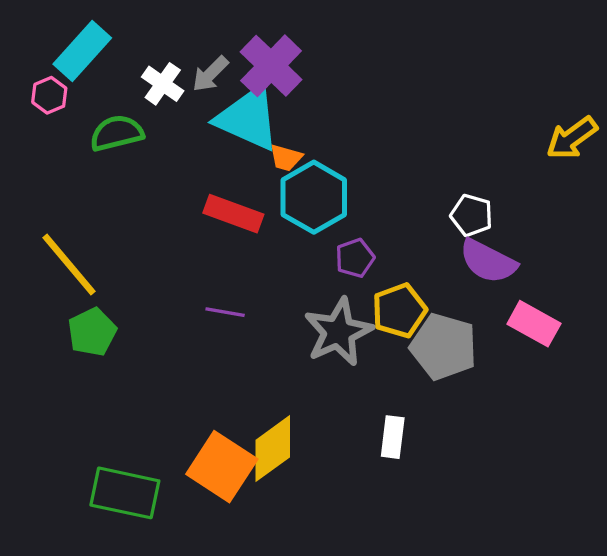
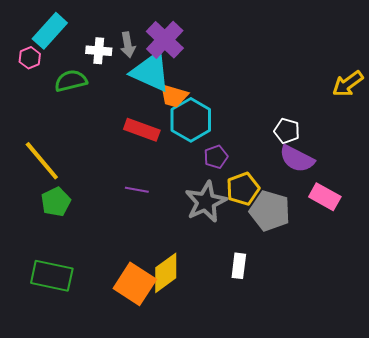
gray arrow: (210, 74) -> (128, 45), turned -55
white cross: (163, 84) -> (99, 51), turned -30
orange trapezoid: (286, 158) -> (174, 96), size x1.4
green rectangle: (125, 493) -> (52, 276), moved

